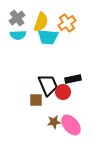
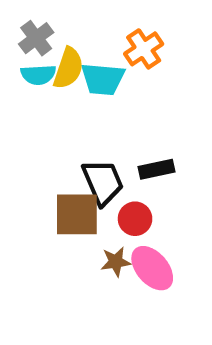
yellow semicircle: (41, 22) -> (68, 68), moved
red circle: (63, 92) -> (135, 219), moved
brown square: (36, 100) -> (77, 214), size x1.6

